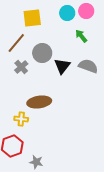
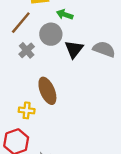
green arrow: (81, 36) -> (65, 15), moved, turned -32
brown ellipse: (39, 102) -> (47, 91), turned 75

